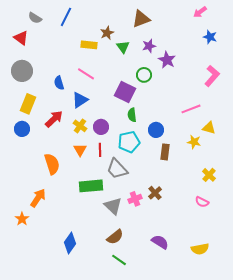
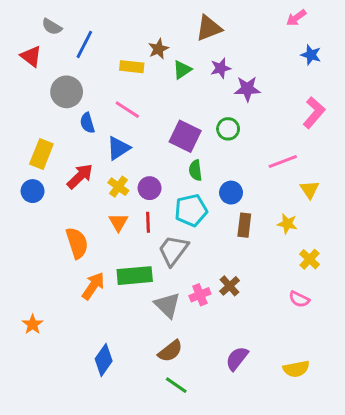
blue line: (66, 17) -> (84, 44), moved
green triangle: (123, 47) -> (182, 70), turned 32
purple star: (167, 60) -> (247, 89), turned -30
gray circle: (22, 71) -> (67, 92), moved
green circle: (144, 75) -> (228, 129), moved
yellow triangle: (209, 128) -> (310, 190), turned 40
yellow star: (194, 142) -> (287, 224), moved
gray trapezoid: (117, 169) -> (173, 250), turned 80
orange arrow: (38, 198) -> (93, 286), moved
purple semicircle: (160, 242) -> (237, 358), turned -84

